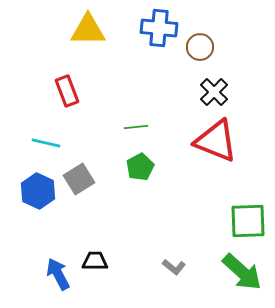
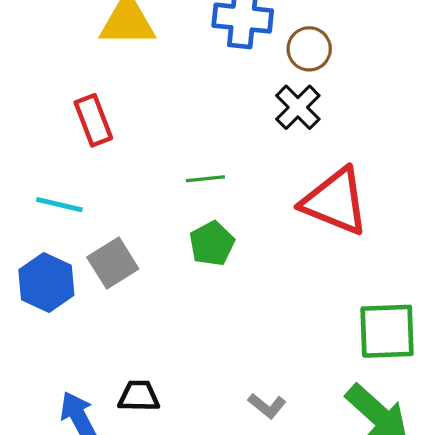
black cross: (214, 92) -> (298, 107), moved

